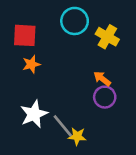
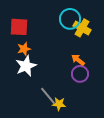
cyan circle: (75, 21) -> (70, 19), moved
white star: (34, 114) -> (26, 66), moved

